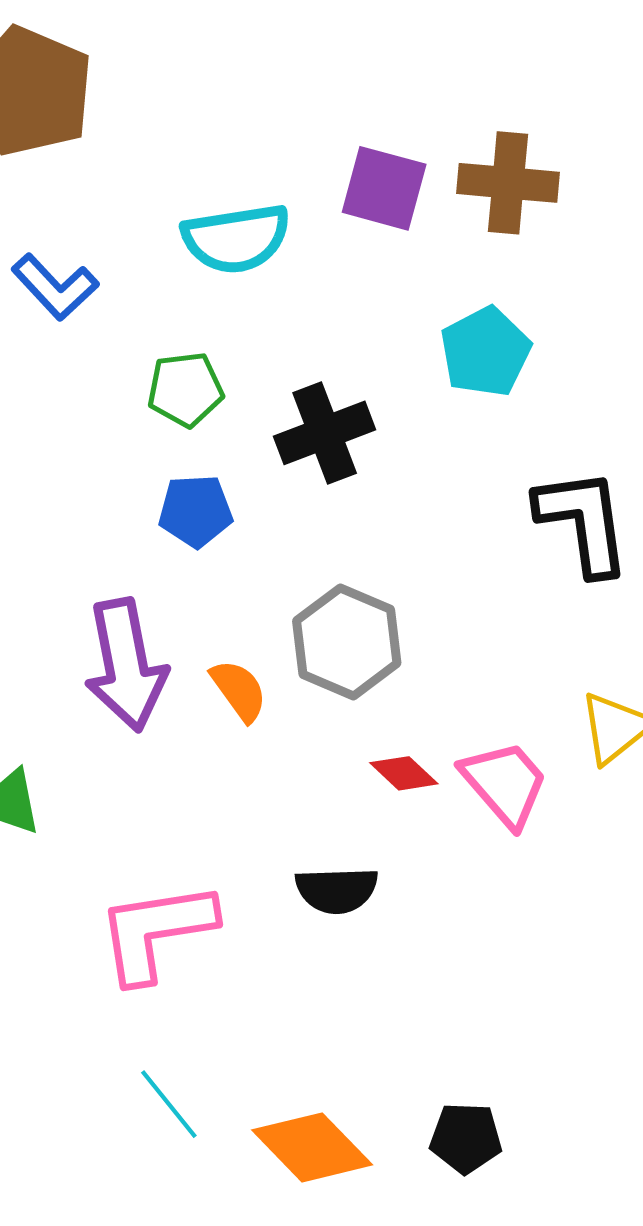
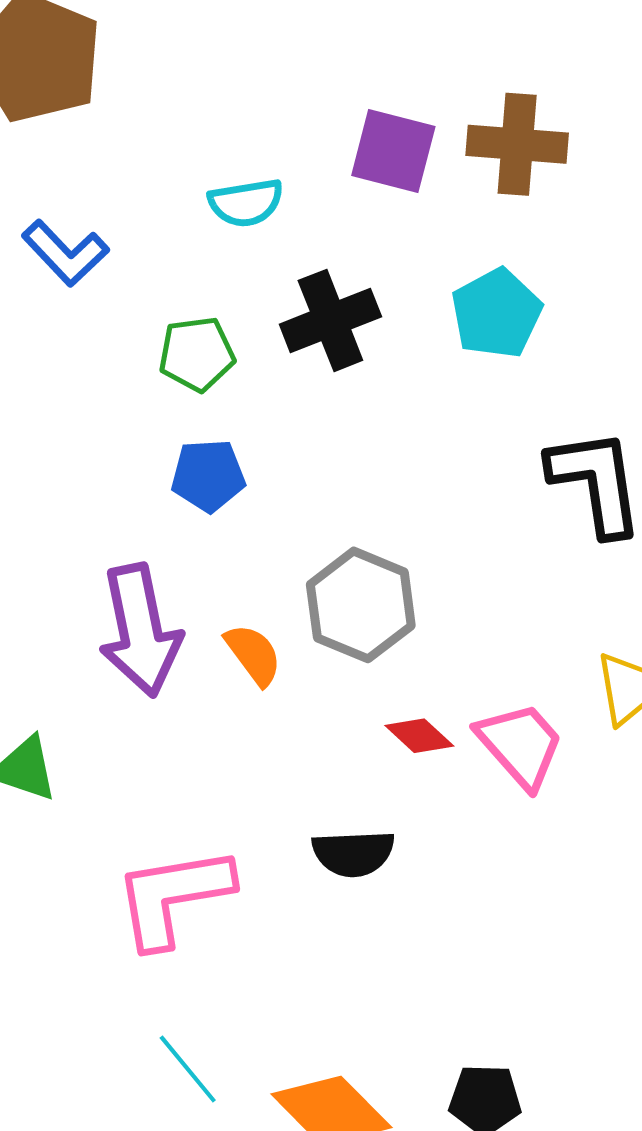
cyan semicircle: (236, 238) -> (246, 203), size x0.7
black cross: (325, 433) -> (330, 320), moved

